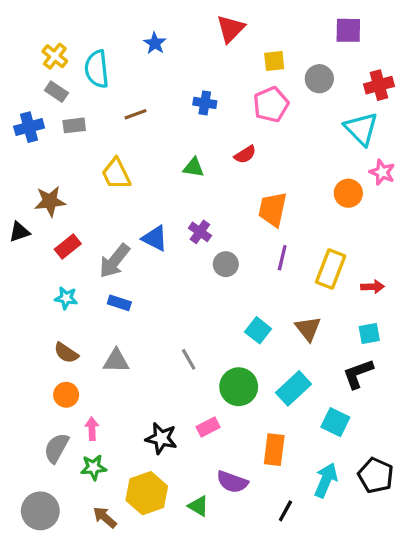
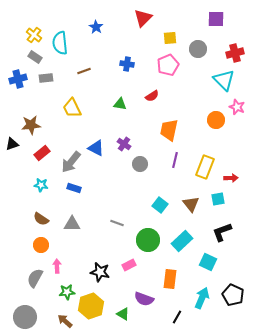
cyan square: (369, 334) -> (218, 199), moved
gray line: (189, 359) -> (117, 223), turned -40
green star: (94, 467) -> (67, 292), moved

